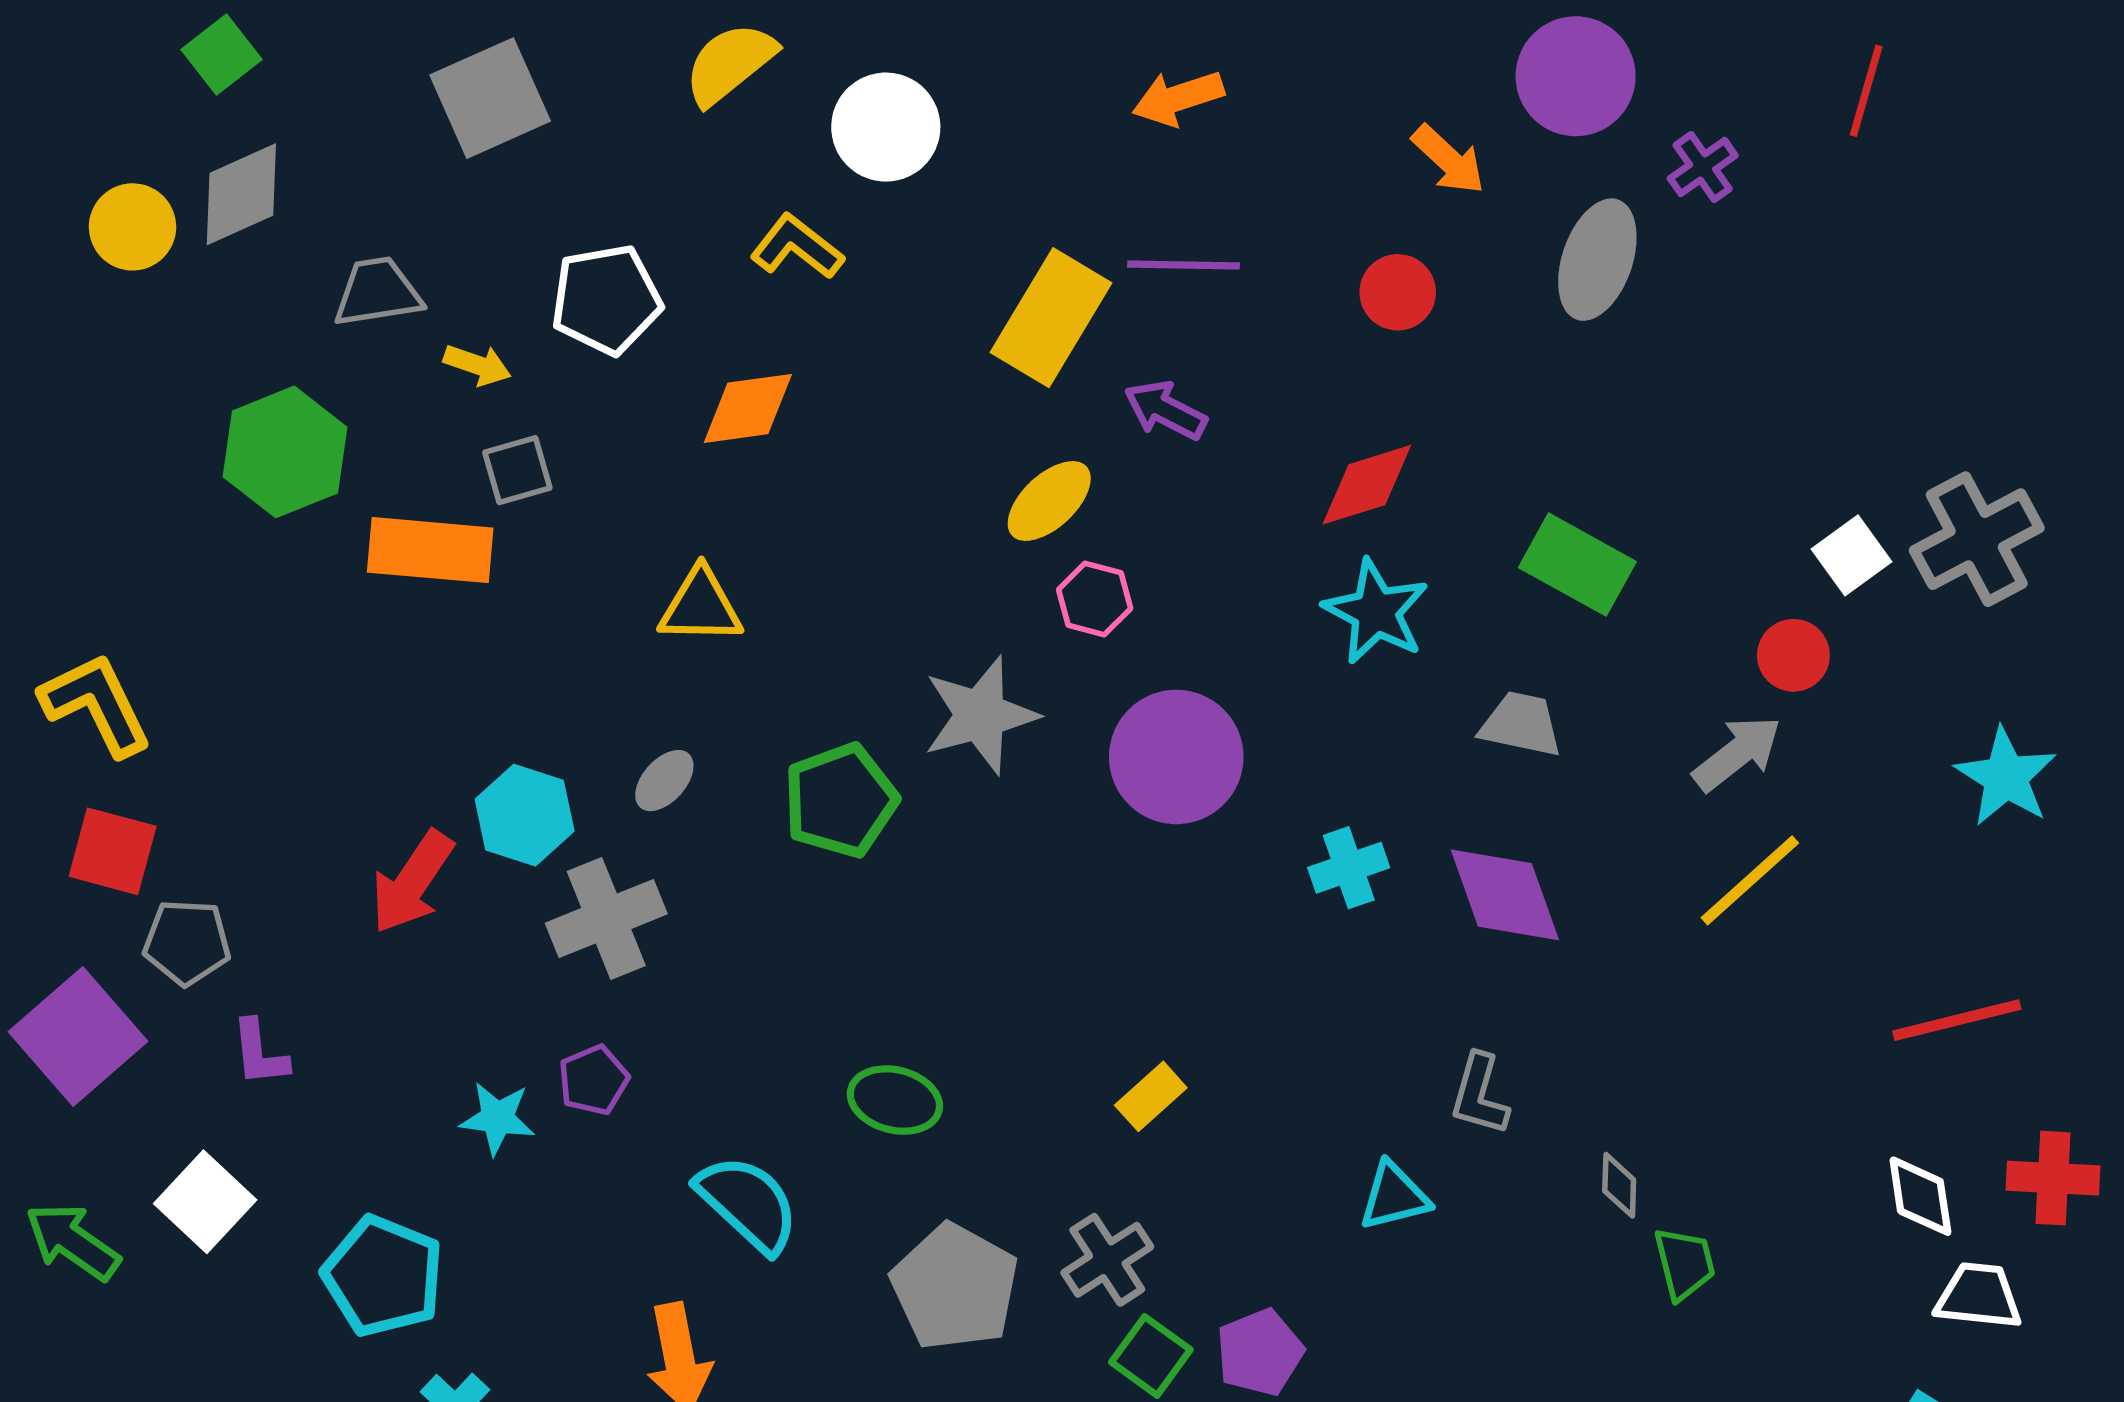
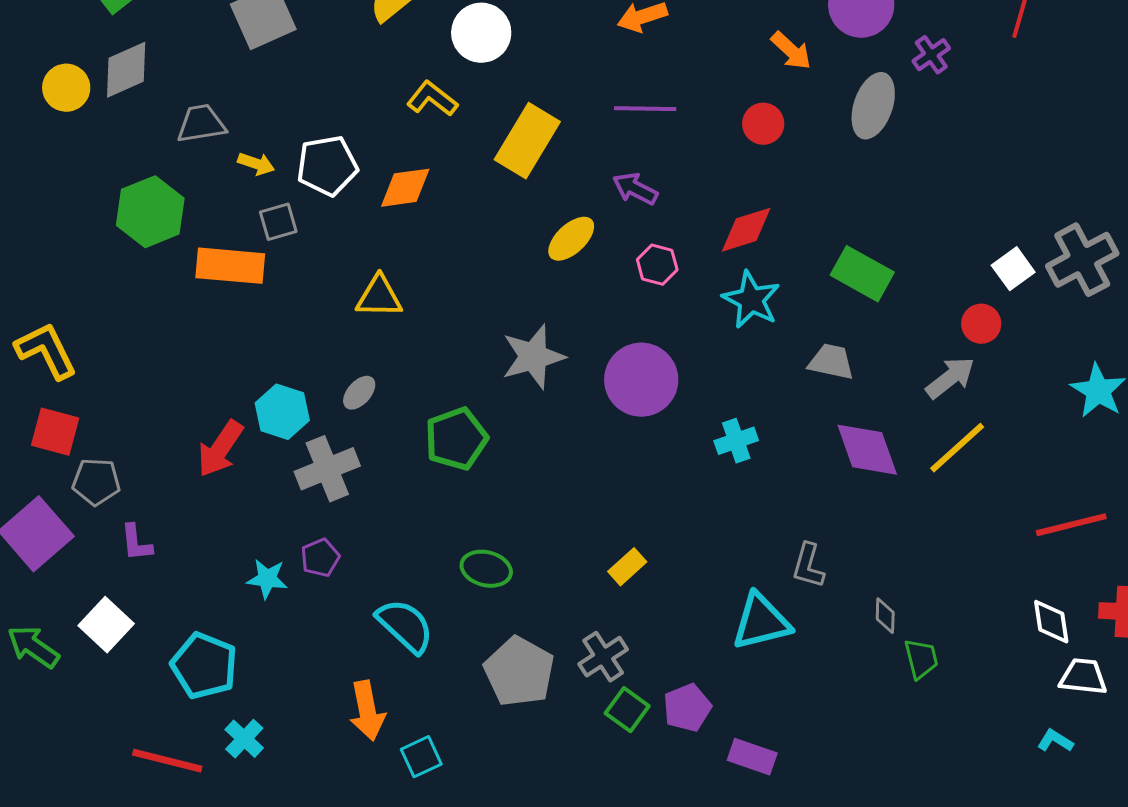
white pentagon: (606, 300) -> (327, 166), moved
yellow rectangle: (1051, 318) -> (527, 141), moved
pink hexagon: (1095, 599) -> (657, 265), moved
green pentagon: (840, 801) -> (456, 439), moved
purple diamond: (1505, 895) -> (867, 450), moved
cyan triangle: (1394, 1196) -> (761, 622), size x1.5

